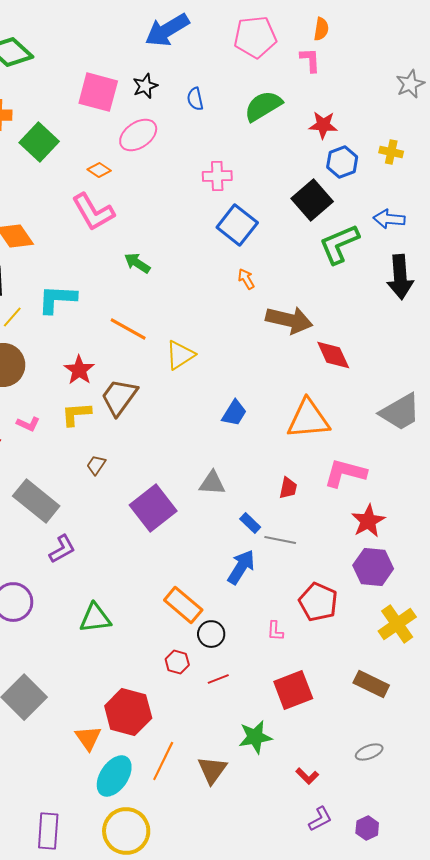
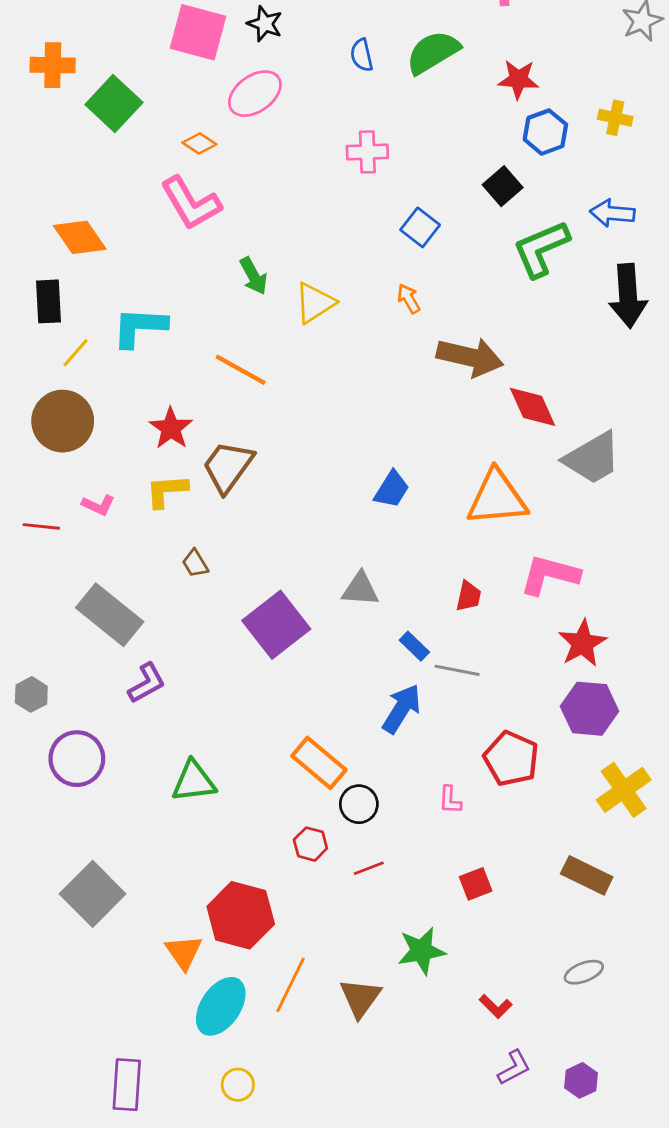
black star: (145, 86) -> (265, 24), turned -30
blue semicircle: (195, 99) -> (362, 55), moved
black square: (312, 200) -> (503, 186), size x0.7
blue square: (237, 225) -> (420, 227), moved, size x0.7
green arrow: (137, 263) -> (253, 276), turned -152
yellow triangle: (180, 355) -> (315, 303), moved
gray trapezoid: (400, 412) -> (592, 458), moved
brown trapezoid: (96, 465) -> (195, 563), turned -65
red square: (293, 690) -> (476, 884), size x0.6
yellow circle: (126, 831) -> (238, 1085), size x0.5

